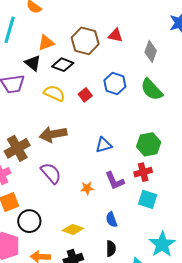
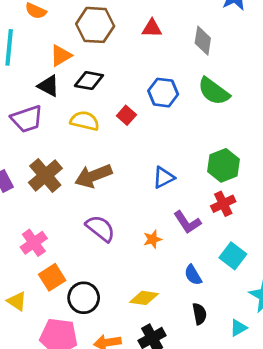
brown hexagon: (85, 41) -> (95, 25), moved
brown cross: (17, 148) -> (45, 175), moved
cyan square: (148, 199) -> (233, 256), moved, turned 30

